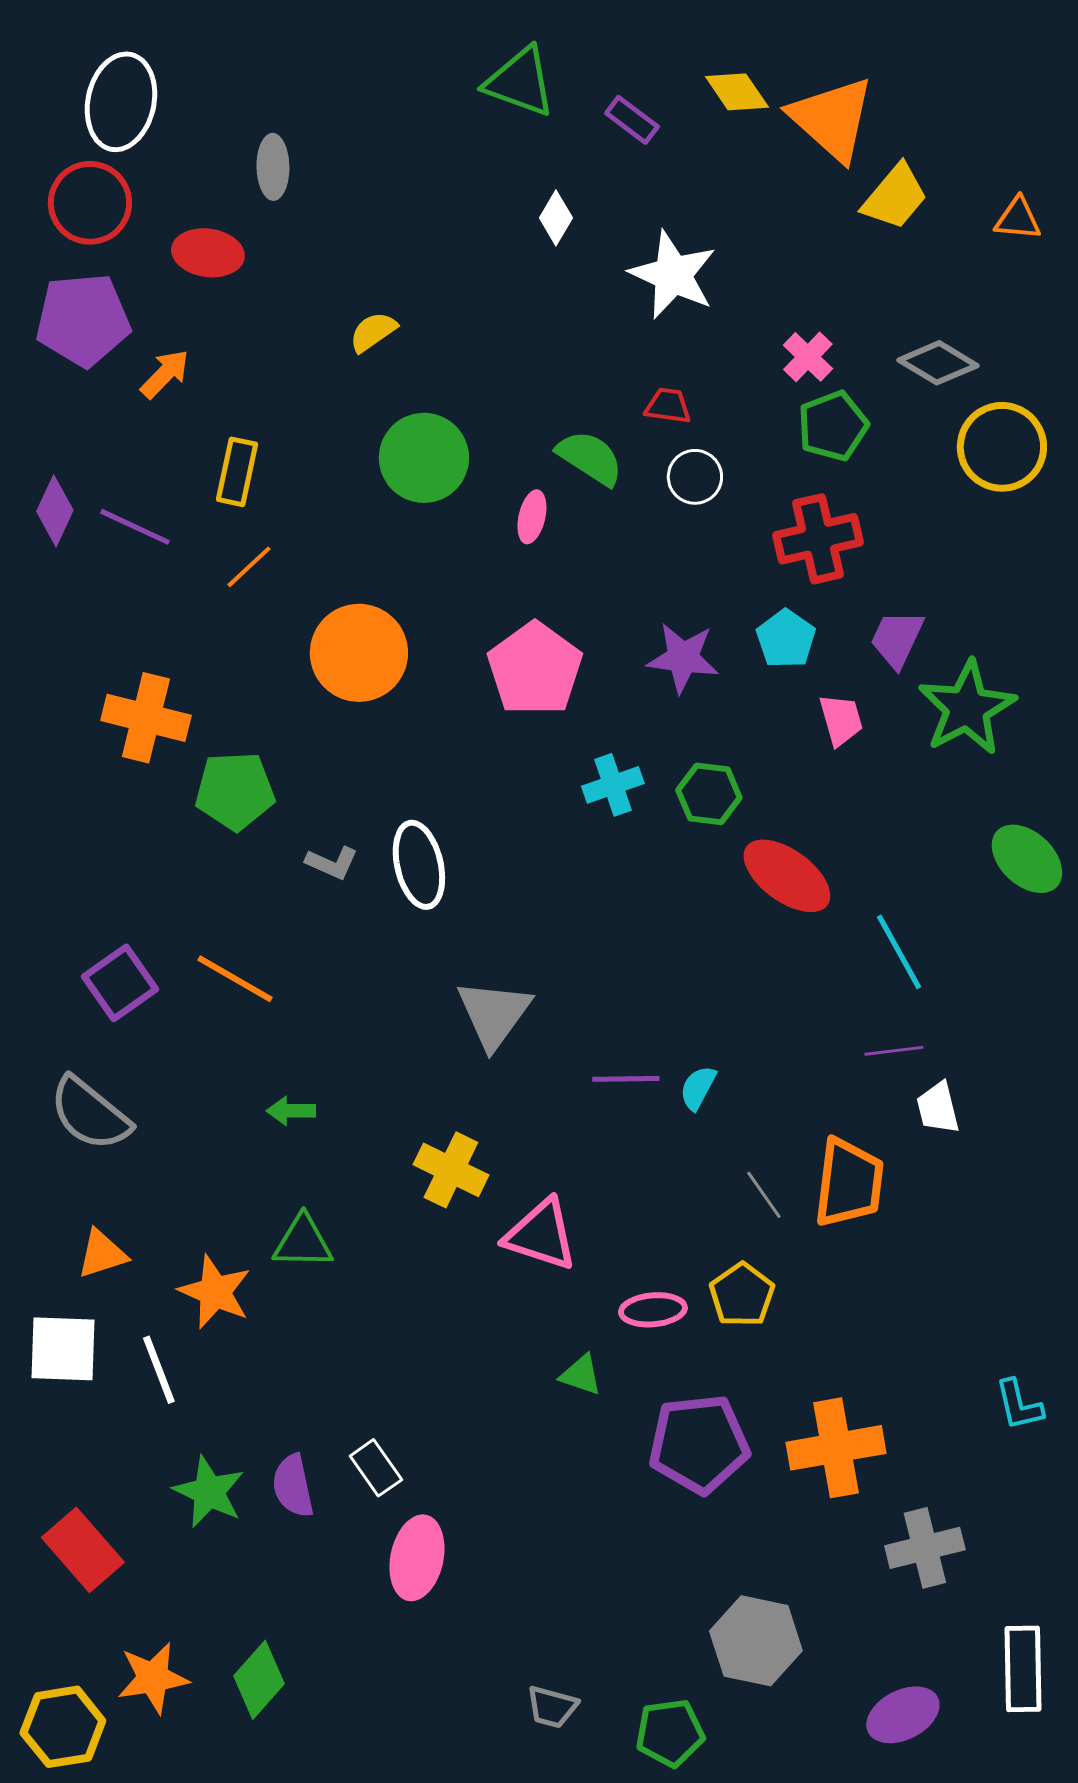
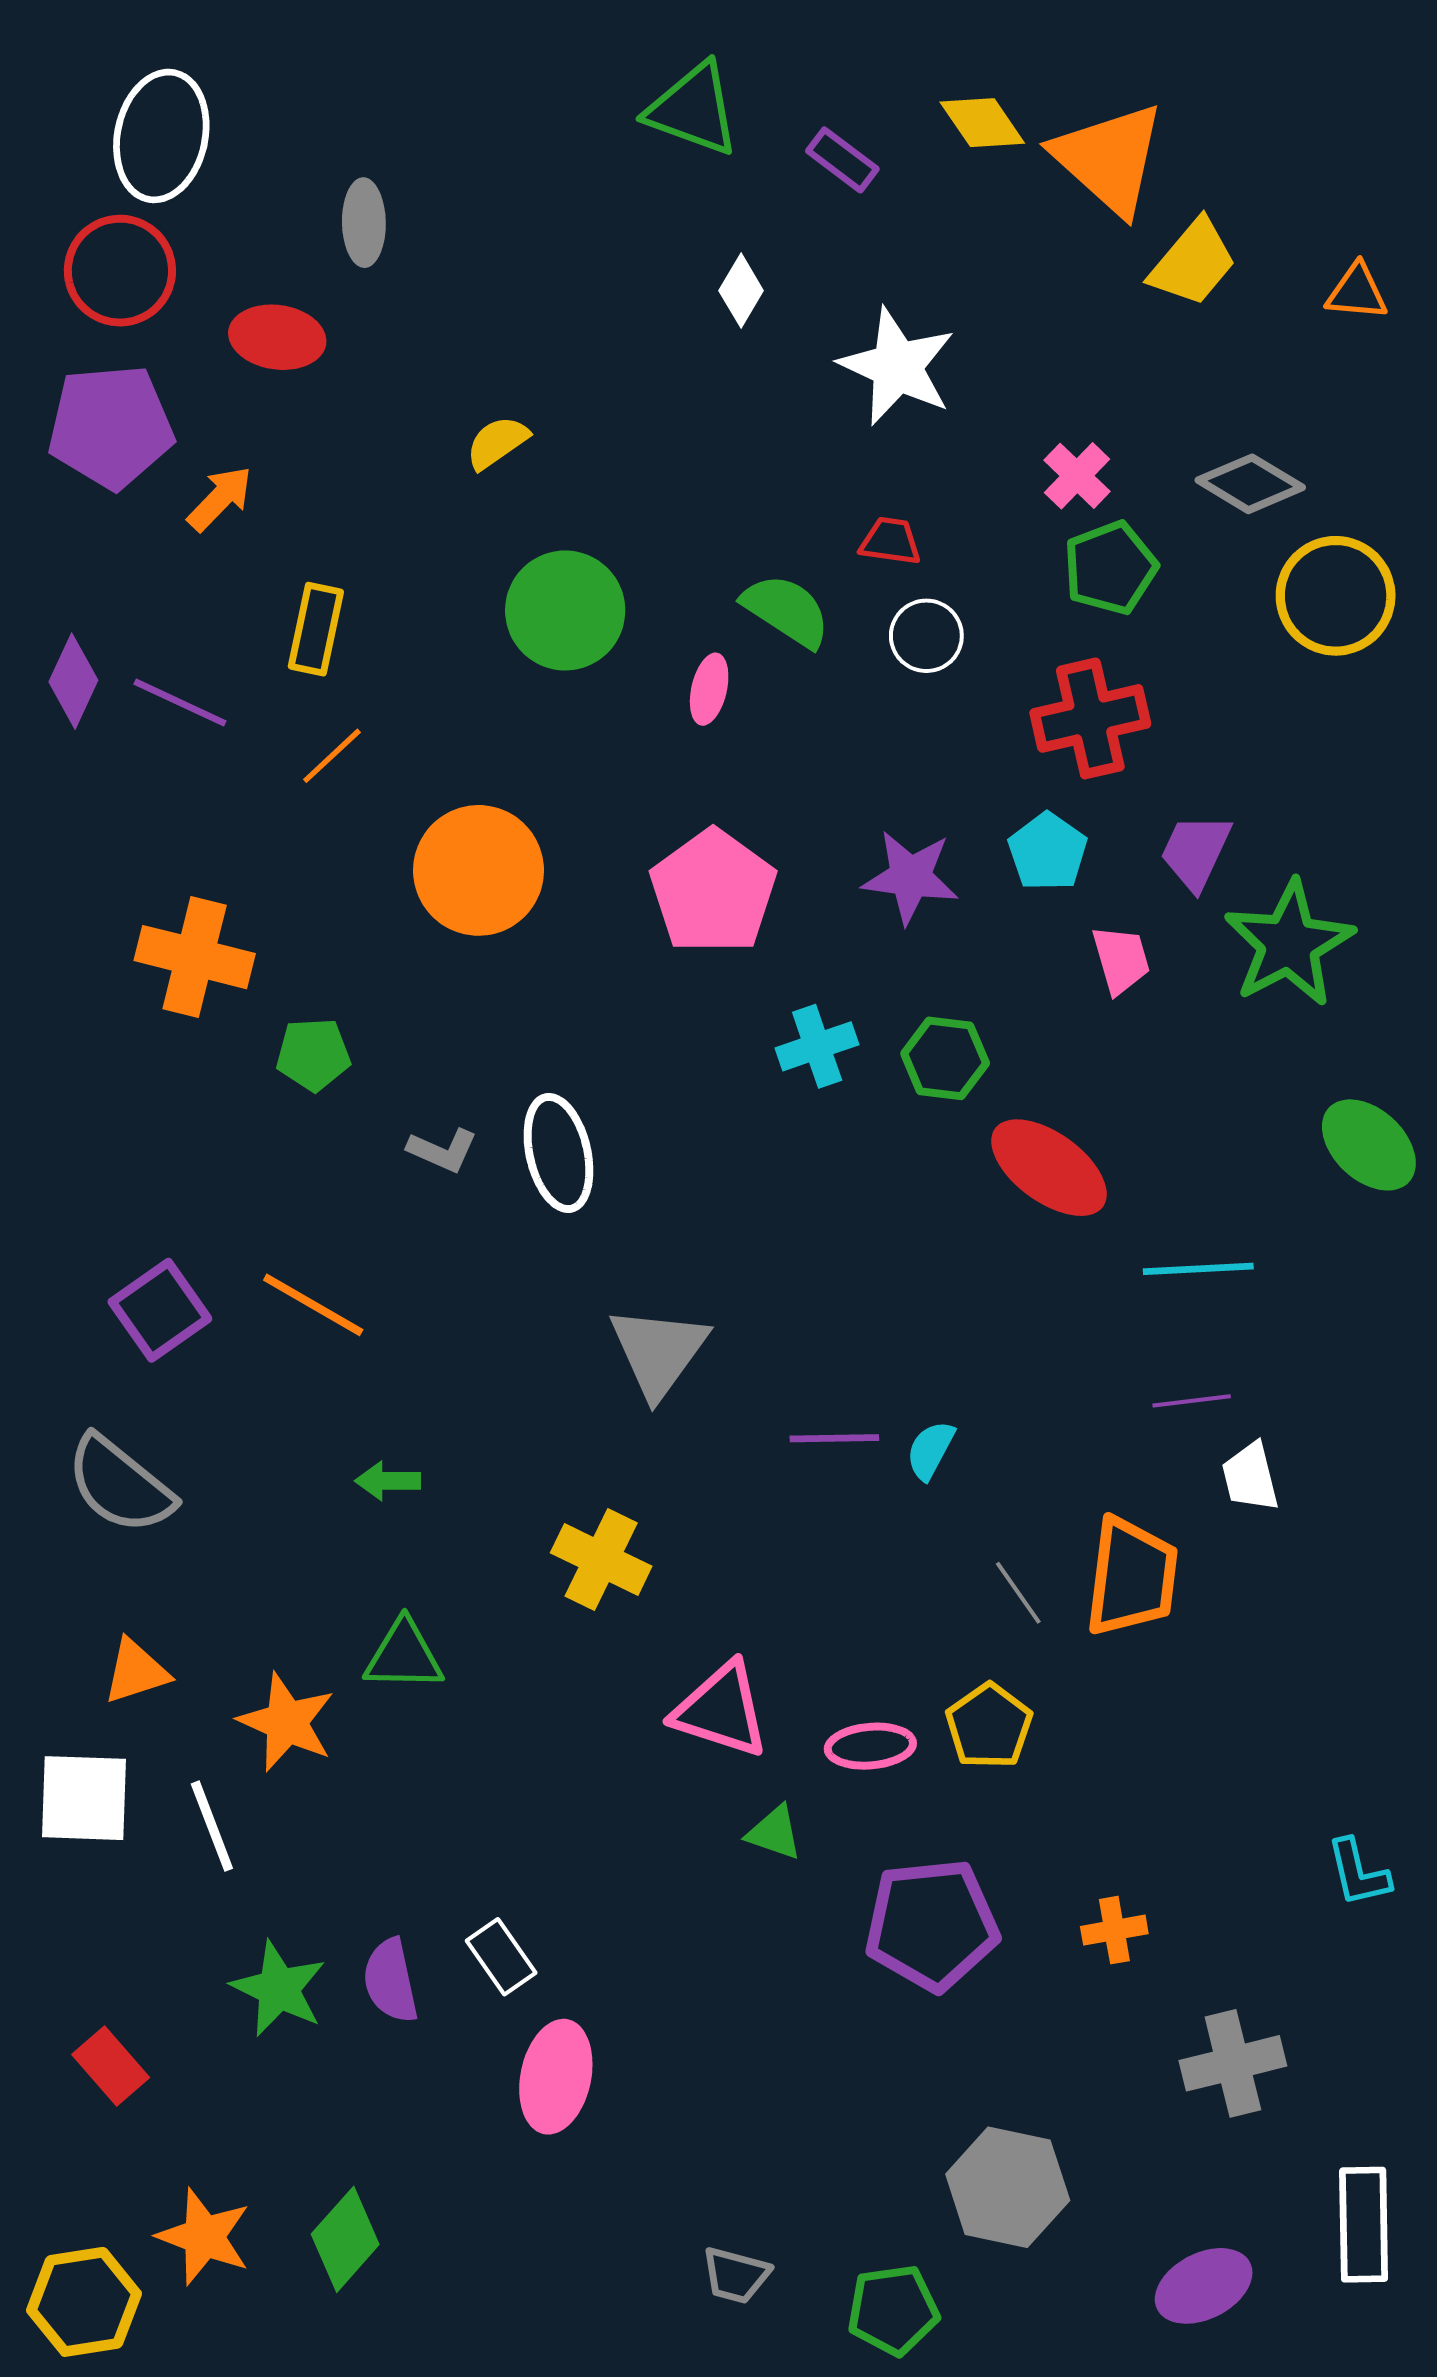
green pentagon: (235, 791) -> (313, 1054), size x0.7
cyan line: (899, 952) -> (1198, 1269), turned -64
pink triangle: (541, 1235) -> (721, 1710), moved
orange cross: (836, 1448) -> (1114, 1930), size x0.5
red rectangle: (83, 1550) -> (111, 2066), size x0.7
orange star: (153, 1678) -> (204, 2237), turned 30

